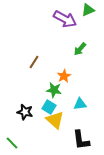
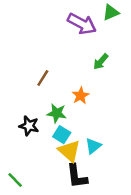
green star: (54, 90) -> (57, 113), moved
cyan triangle: (80, 104) -> (93, 146), moved, turned -32
black star: (25, 112) -> (29, 126), moved
black L-shape: (81, 140) -> (77, 176), moved

